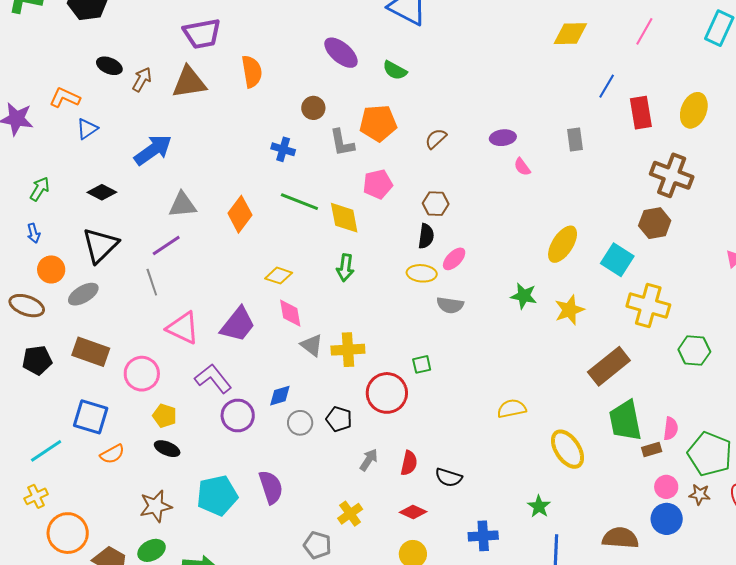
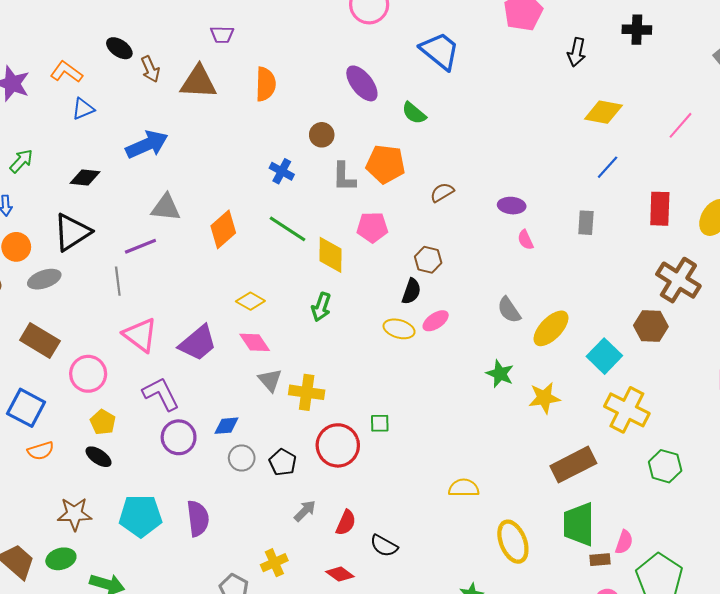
purple trapezoid: (202, 34) -> (222, 35), size x0.6
brown arrow: (142, 79) -> (150, 69), turned 115
blue line: (607, 86) -> (608, 167), moved
black diamond: (102, 192) -> (85, 178), turned -32
gray semicircle: (450, 305) -> (509, 310), moved, turned 36
pink diamond: (290, 313) -> (255, 342), turned -36

